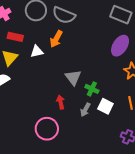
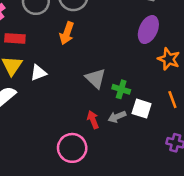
white triangle: (37, 51) -> (38, 73), moved
red arrow: (61, 102) -> (93, 120), moved
gray arrow: (85, 110) -> (117, 117), turned 48

